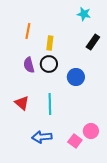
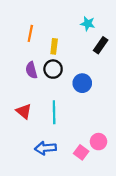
cyan star: (84, 14) -> (88, 24), moved

